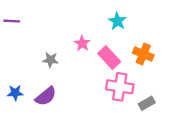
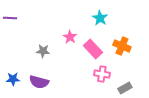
pink cross: (120, 87) -> (102, 74), size x0.7
purple semicircle: (46, 96) -> (39, 82), turned 54

